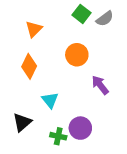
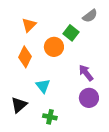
green square: (82, 14) -> (71, 33), moved
orange circle: (77, 55) -> (54, 47), moved
purple circle: (80, 128) -> (89, 98), moved

